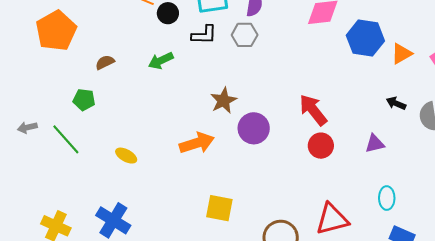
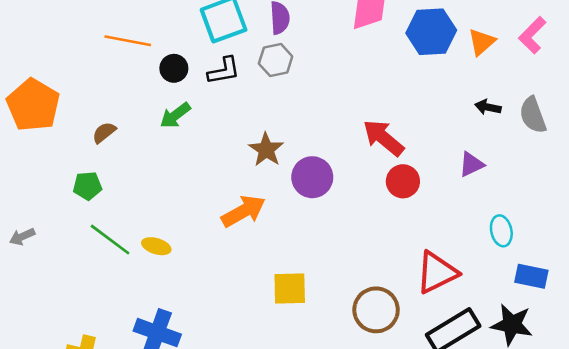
black circle: (168, 13) -> (174, 68), moved
green line: (66, 139) -> (110, 240), moved

